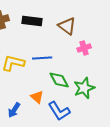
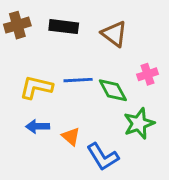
pink cross: (84, 48) -> (148, 74), moved
green diamond: (59, 80) -> (113, 90), moved
blue arrow: (14, 110) -> (38, 126), moved, turned 56

